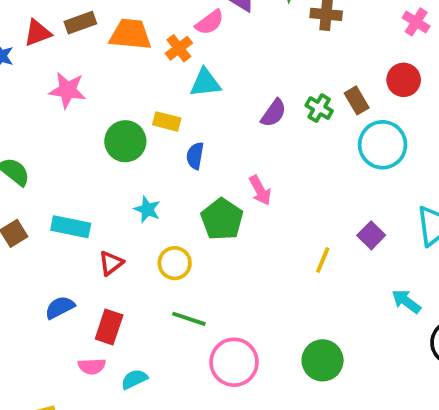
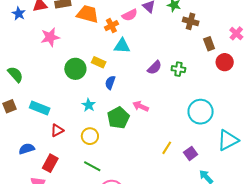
pink star: (67, 90) -> (50, 37), turned -30
brown rectangle: (357, 100) -> (209, 44), moved
green cross: (319, 108) -> (178, 69), turned -32
cyan circle: (383, 145) -> (201, 112), moved
pink arrow: (260, 190) -> (141, 106), turned 133
cyan star: (147, 209) -> (89, 105), moved
purple square: (371, 235) -> (191, 153), moved

